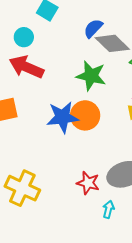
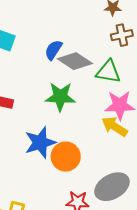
orange circle: (85, 115) -> (66, 156), moved

